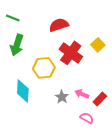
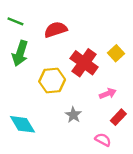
red semicircle: (59, 25) -> (56, 30), moved
cyan diamond: (23, 91) -> (22, 124), moved, turned -35
pink arrow: (82, 94) -> (108, 94), moved, turned 136

